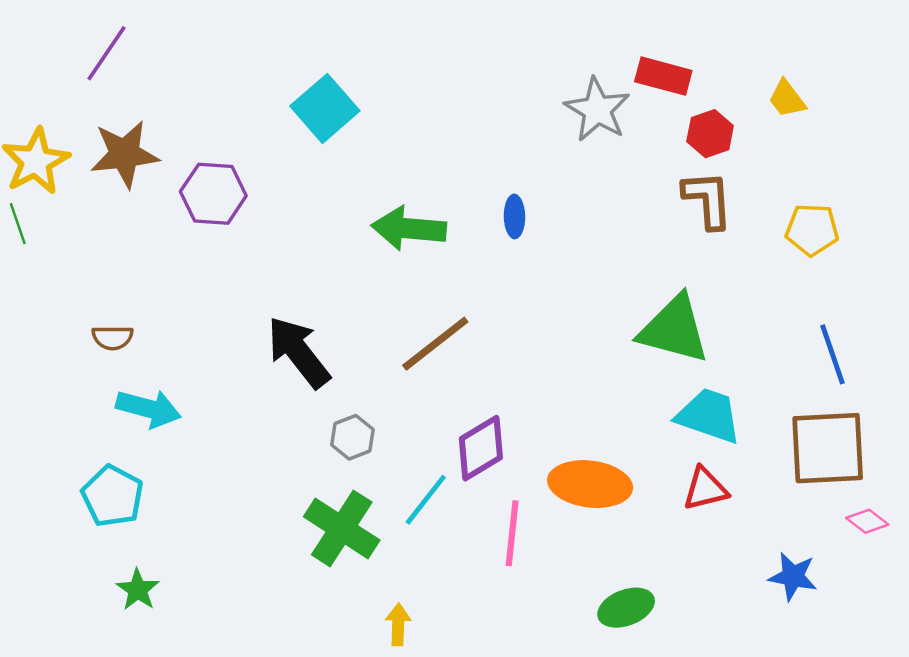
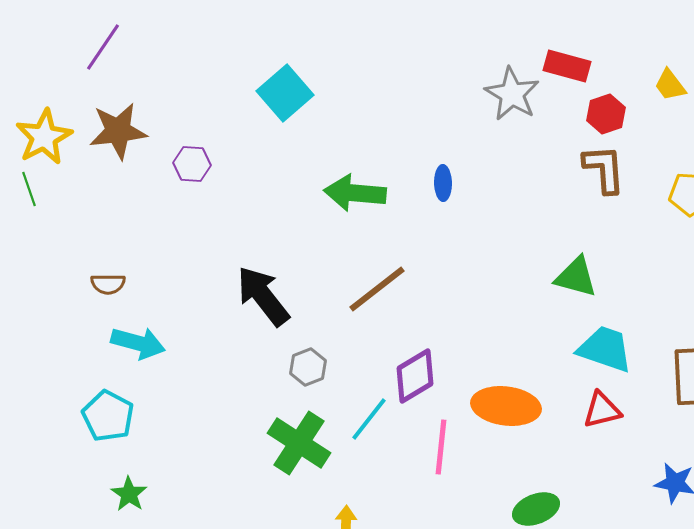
purple hexagon: (213, 194) -> (192, 164), size x0.7
green triangle: (674, 329) -> (576, 277), size x0.7

